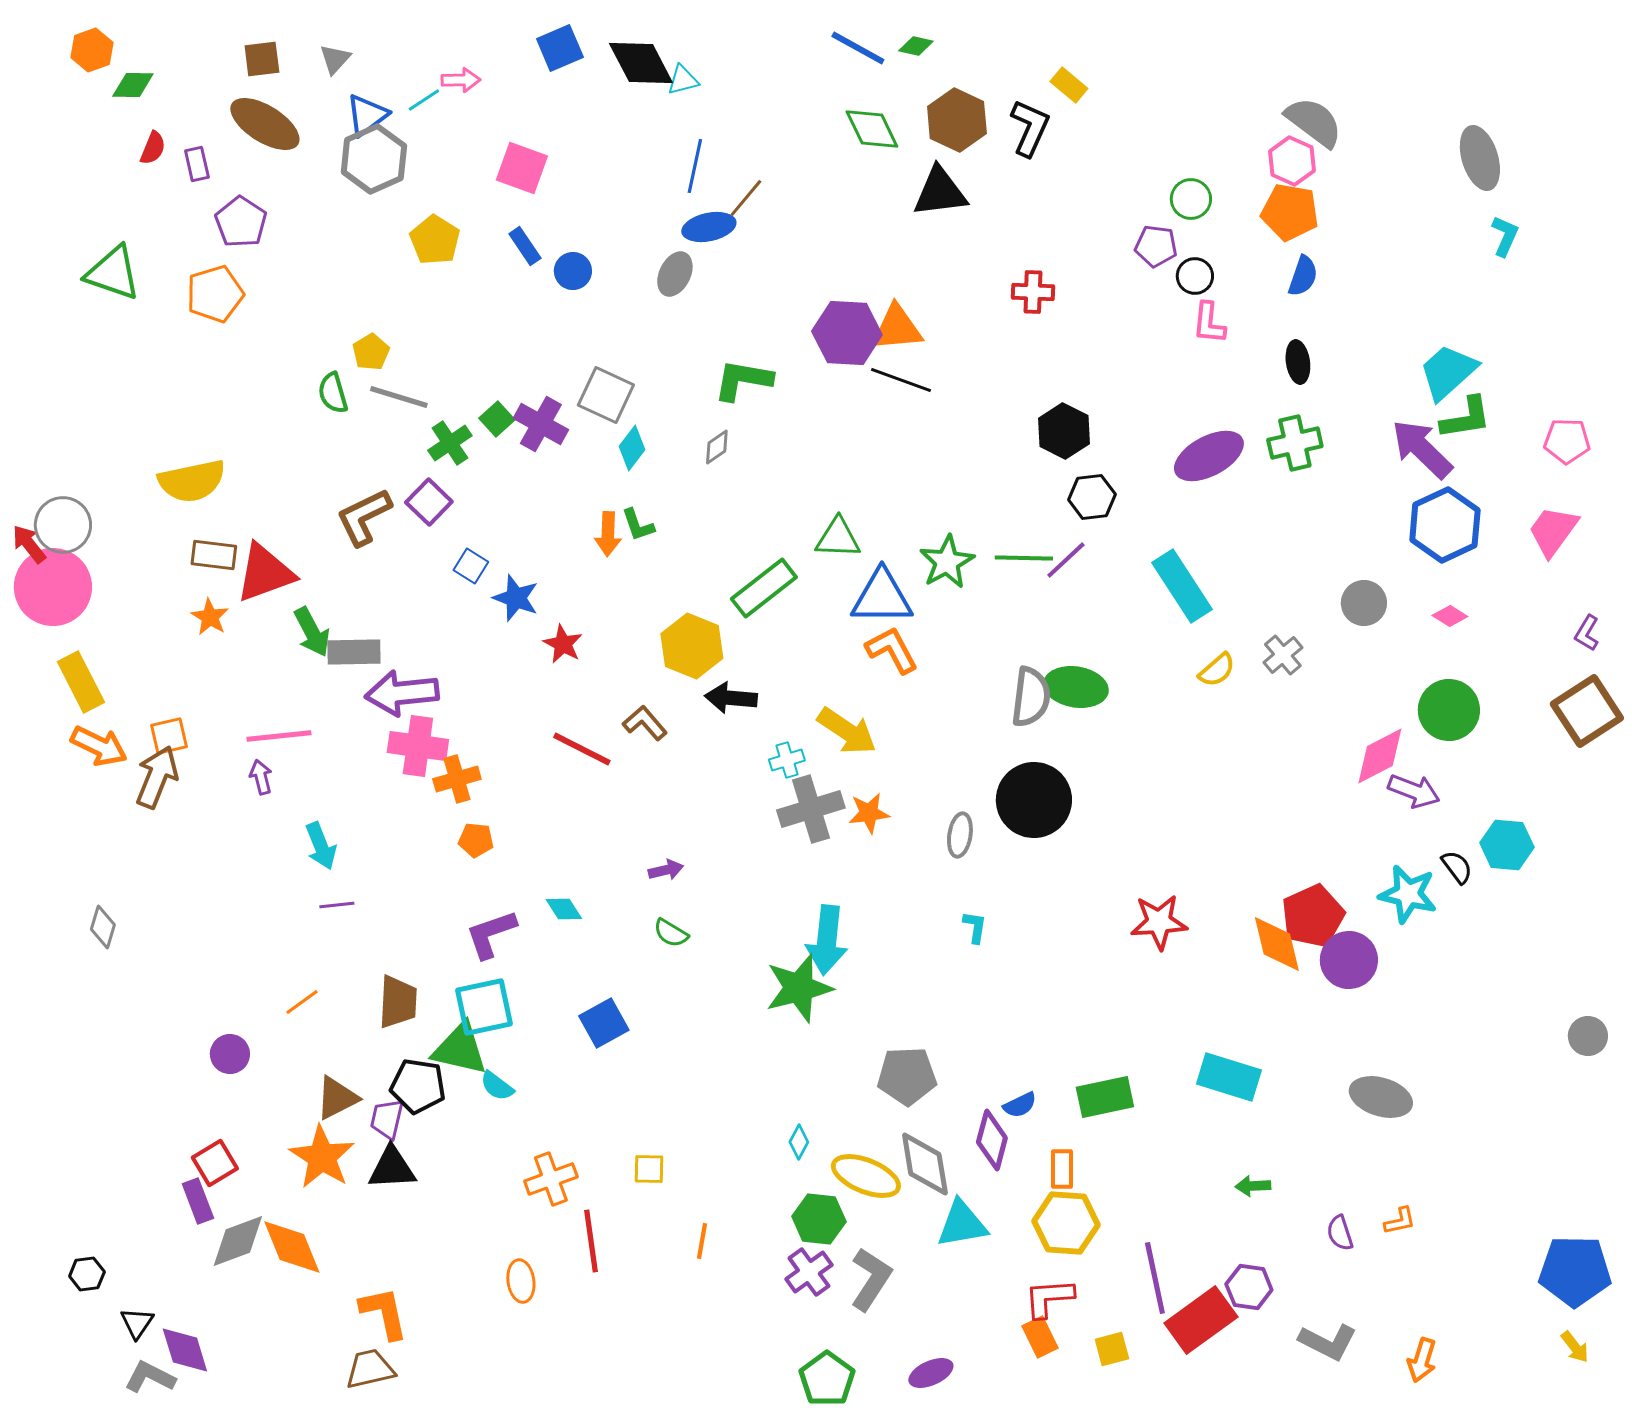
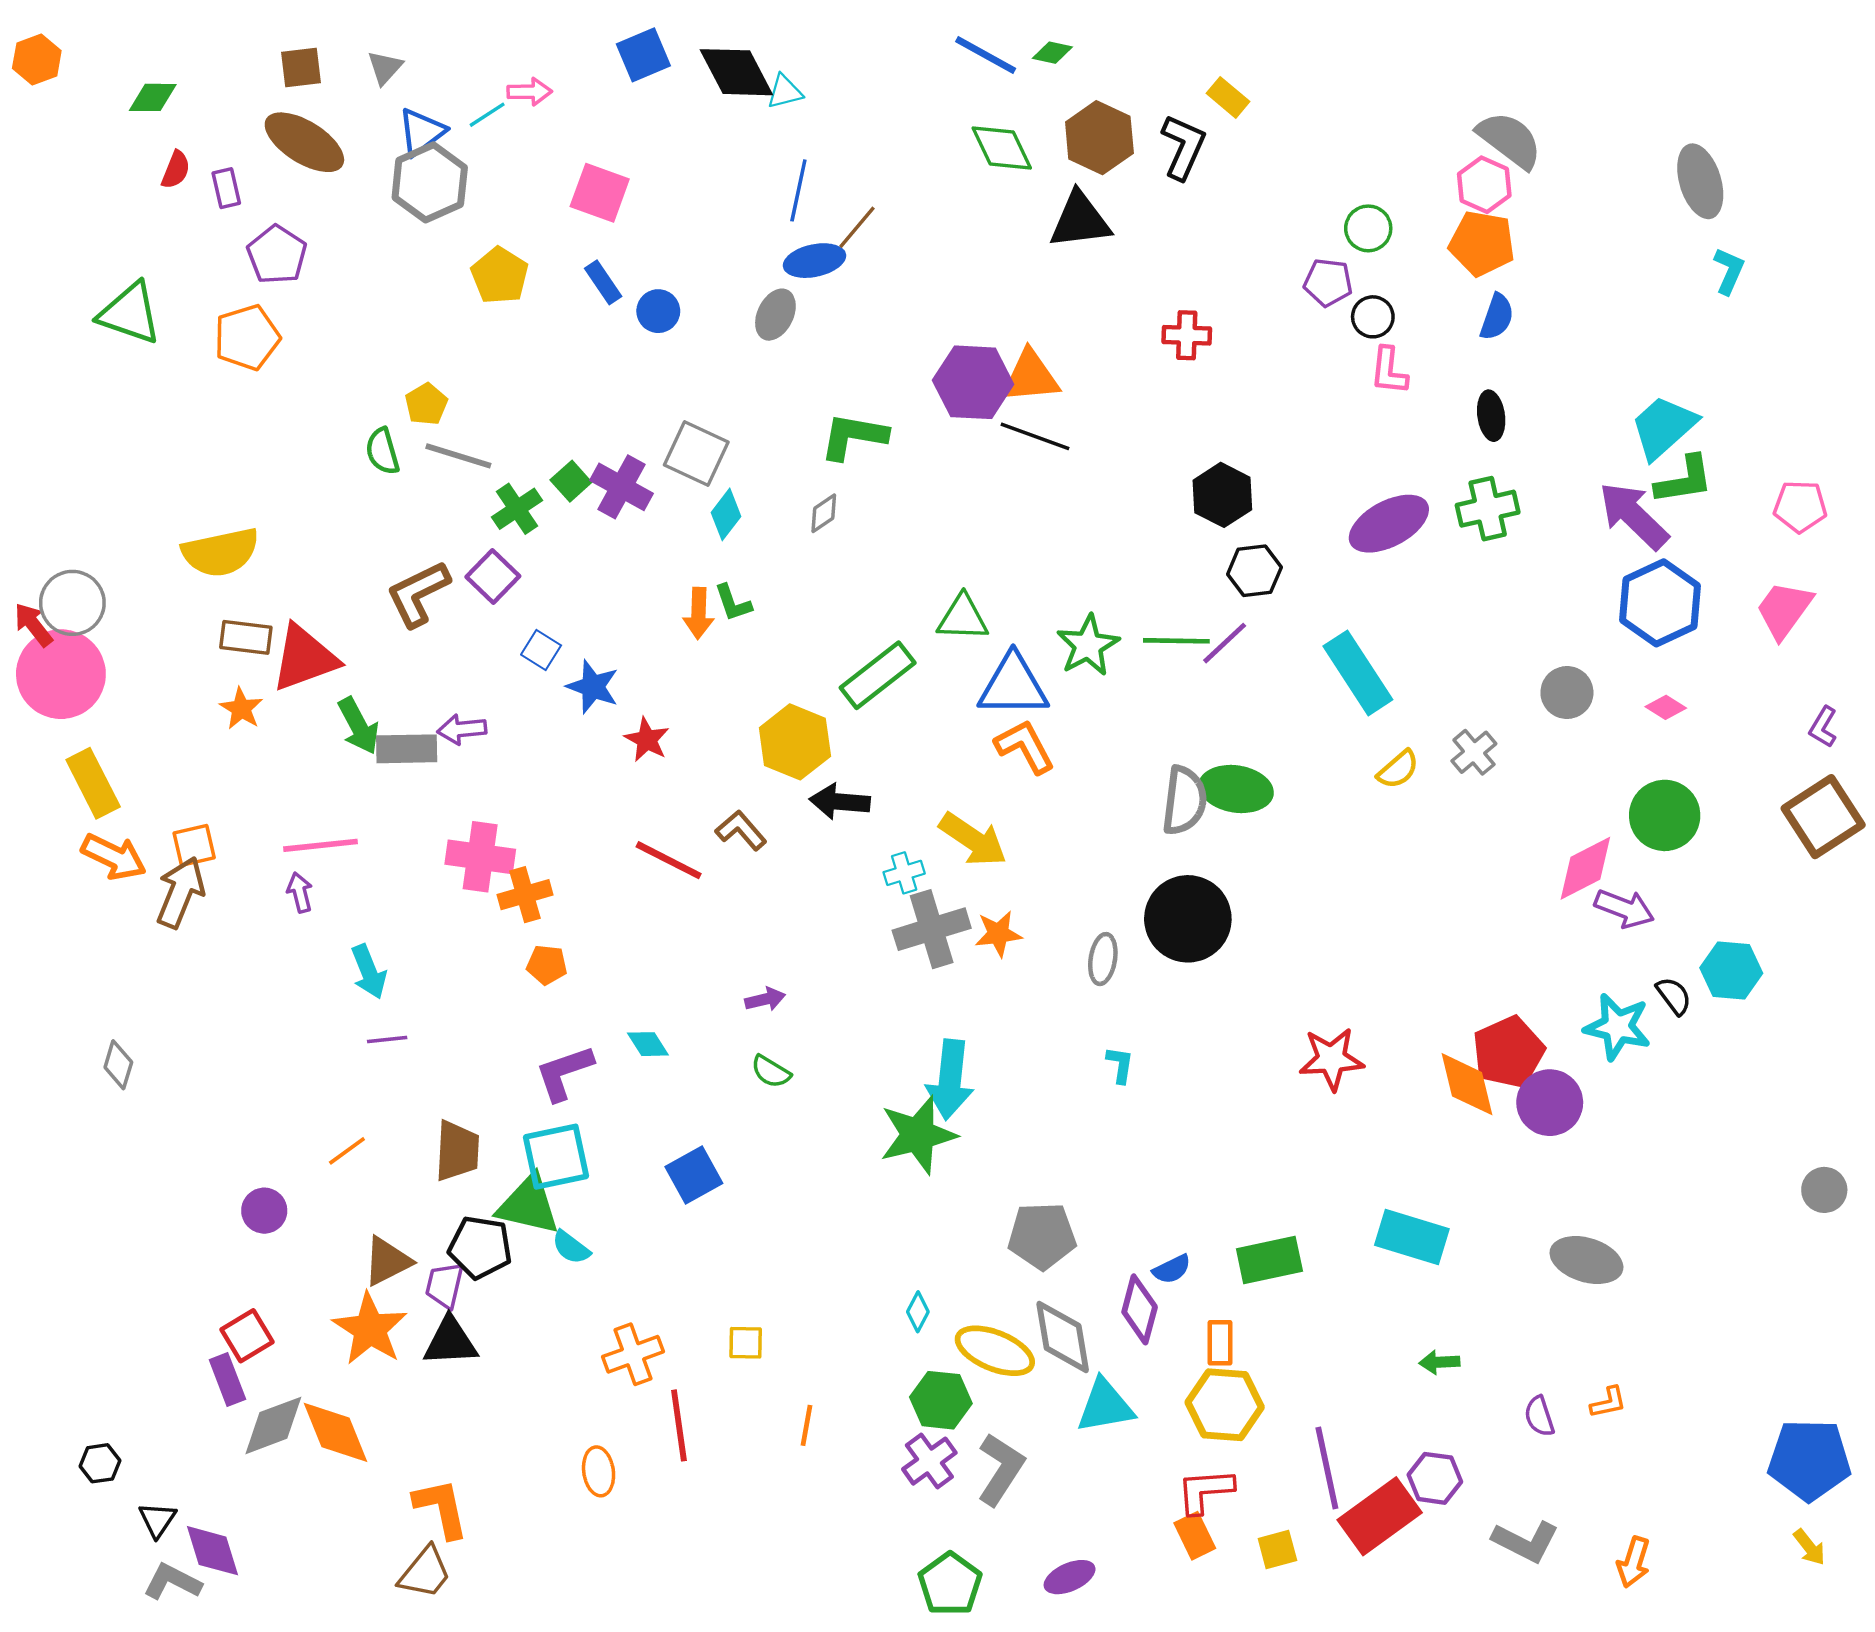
orange hexagon: (92, 50) -> (37, 60), moved
purple arrow: (402, 693) -> (462, 729), moved, size x0.6
brown trapezoid: (370, 1369) -> (425, 1572), turned 142

